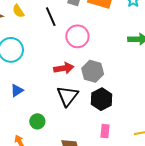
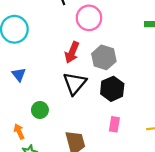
red arrow: (64, 68) -> (72, 52), turned 120
blue triangle: (17, 90) -> (19, 75), turned -40

